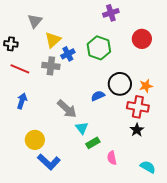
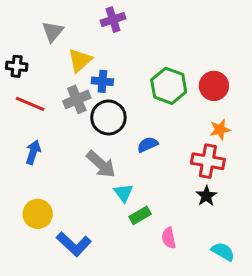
purple cross: (111, 13) -> (113, 20), moved
red circle: (142, 39) -> (214, 86), moved
green hexagon: (99, 48) -> (169, 86), moved
blue cross: (68, 54) -> (102, 81), turned 32
gray cross: (51, 66) -> (77, 99), turned -30
black circle: (120, 84) -> (108, 117), moved
yellow circle: (35, 140) -> (38, 214), moved

